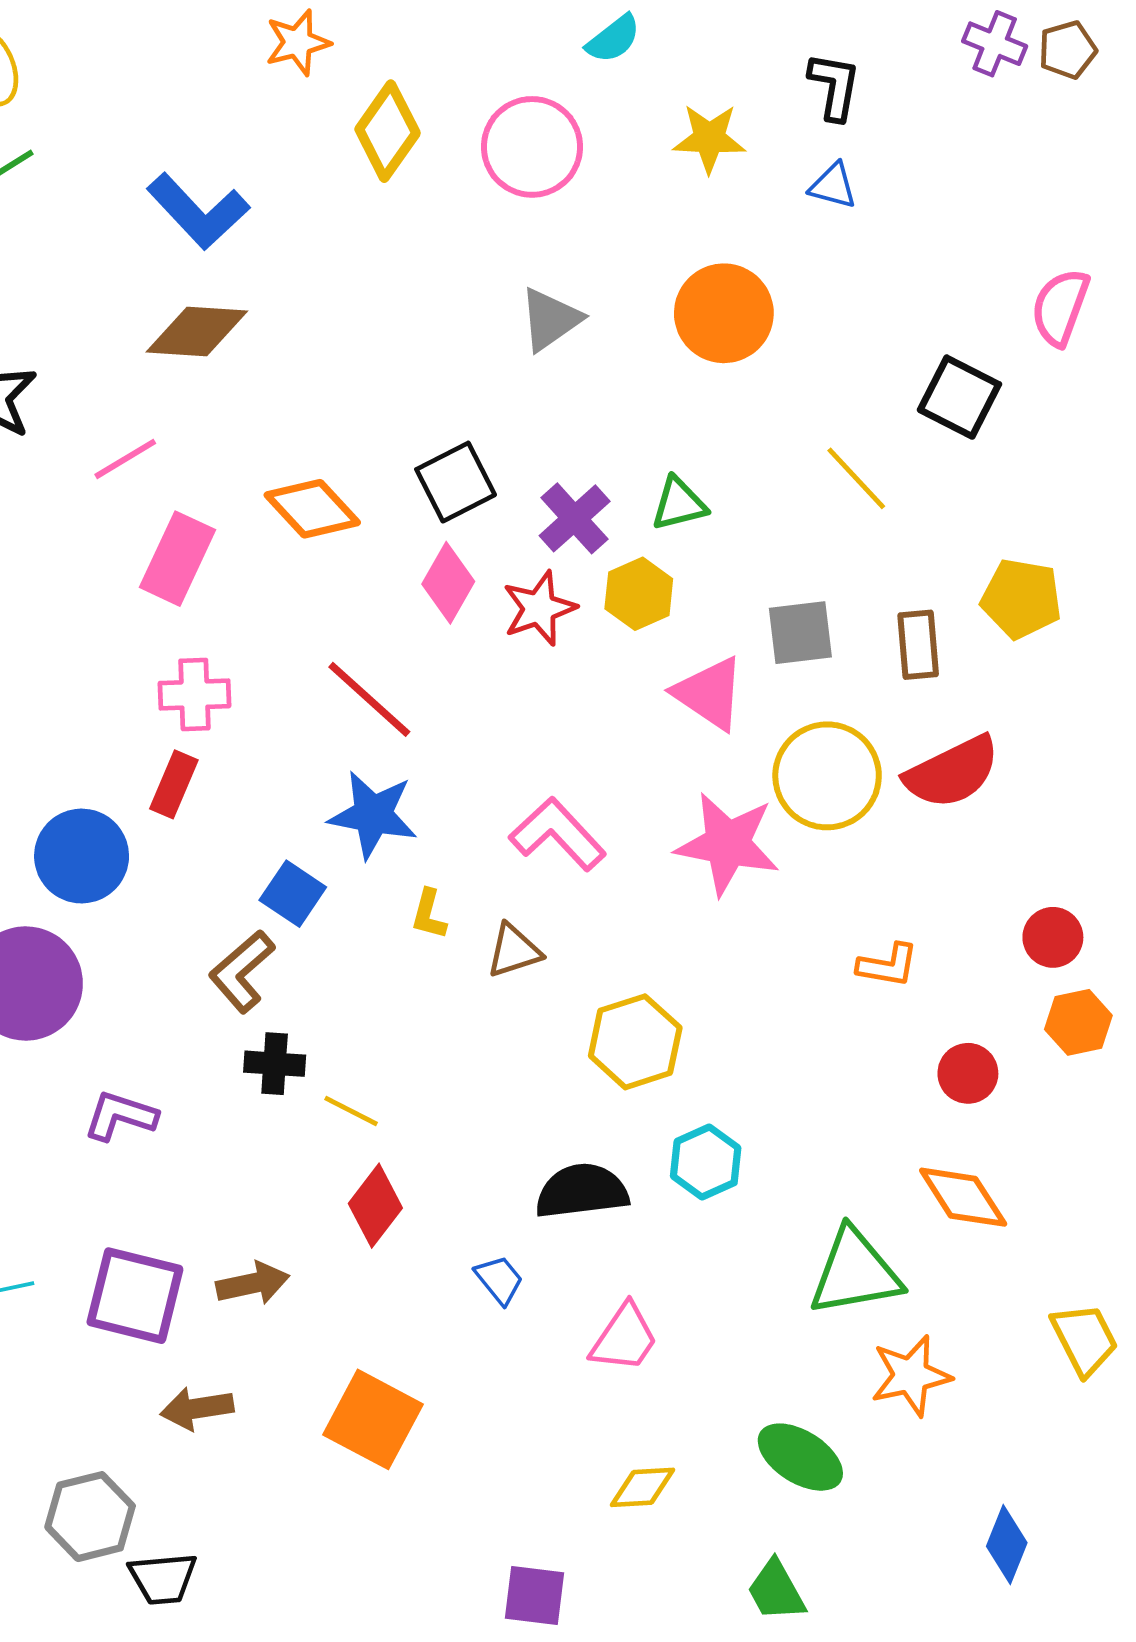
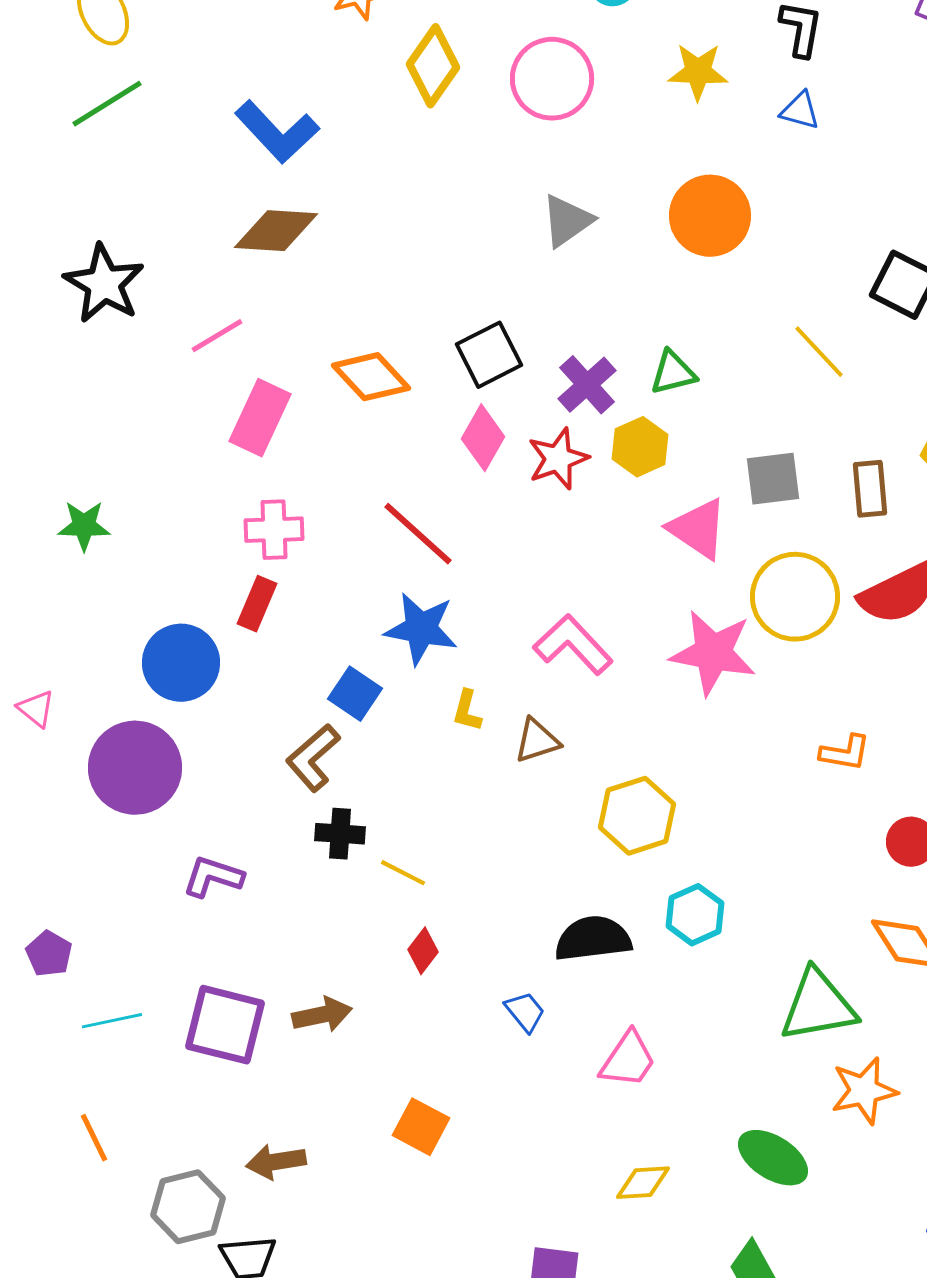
red diamond: (375, 1206) -> (423, 951), size x0.7
brown arrow: (197, 1408) -> (276, 1162), moved
orange square: (373, 1419) -> (421, 1127), size x0.7

